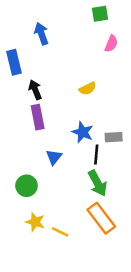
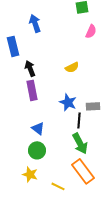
blue triangle: (54, 157) -> (38, 128), moved, turned -32
green circle: (26, 186) -> (37, 150), moved
yellow line: (60, 232) -> (58, 186), moved

